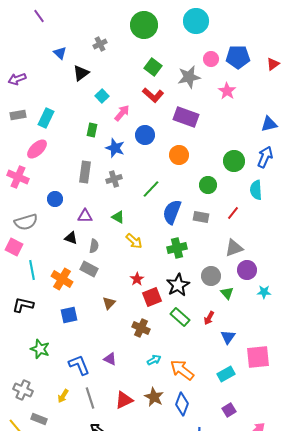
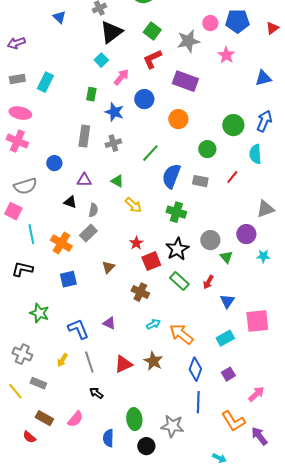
black triangle: (81, 73) -> (111, 32), moved, size x1.4
red L-shape: (153, 95) -> (152, 59), turned 115
blue triangle: (269, 124) -> (263, 78), moved
pink ellipse: (37, 149) -> (20, 113), moved, turned 55
green cross: (177, 248) -> (176, 212), turned 30
gray triangle: (234, 248) -> (265, 209), moved
gray rectangle: (89, 269) -> (88, 233), turned -72
blue diamond: (182, 404) -> (195, 369), moved

